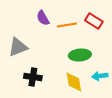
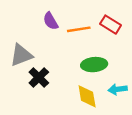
black cross: (33, 77) -> (39, 77), moved, turned 36

